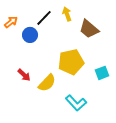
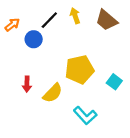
brown trapezoid: (89, 29) -> (106, 20), moved
cyan square: (102, 73) -> (114, 82), turned -32
red arrow: (24, 75) -> (27, 84), turned 48

